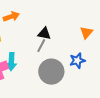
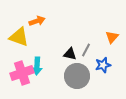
black triangle: (44, 34) -> (70, 54), moved
gray line: (41, 46) -> (86, 50), moved

